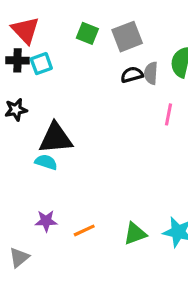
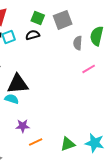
black semicircle: (132, 75) -> (33, 35), moved
pink line: (168, 114) -> (89, 69), turned 48
purple star: (46, 221) -> (23, 126), moved

